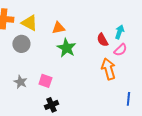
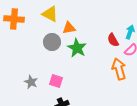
yellow triangle: (29, 23) -> (50, 14), moved
gray circle: (21, 44) -> (52, 42), moved

